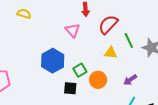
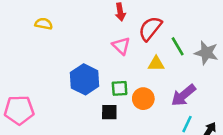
pink triangle: (73, 30) -> (121, 46), moved
green square: (80, 70) -> (120, 88), turned 32
purple arrow: (130, 80) -> (183, 95), size x1.5

